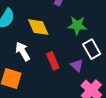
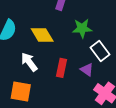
red rectangle: (53, 61) -> (61, 68), turned 42

